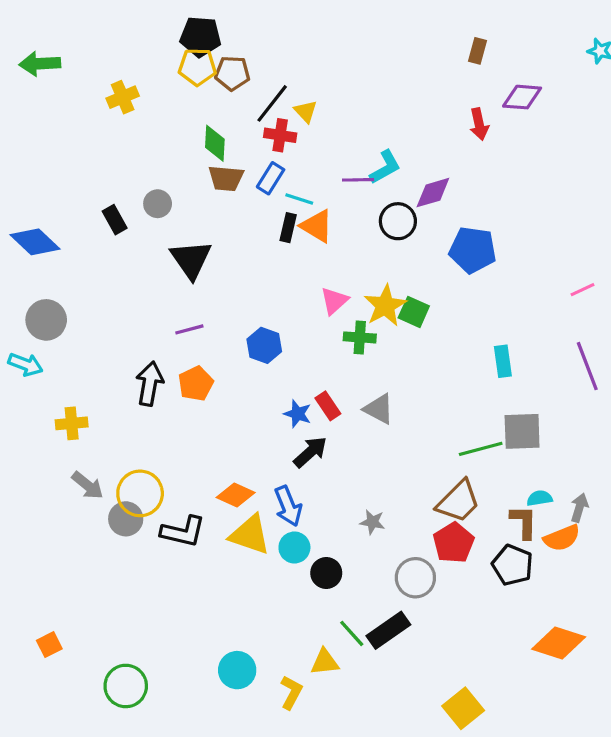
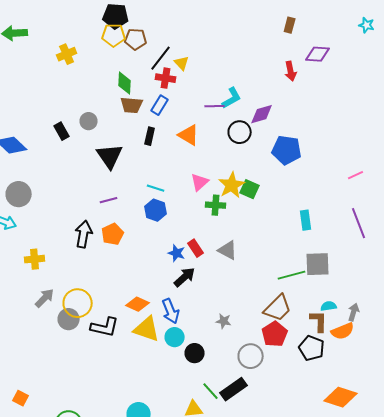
cyan line: (299, 199) -> (156, 188), moved
black rectangle: (288, 228) -> (150, 136), moved
gray arrow: (88, 485) -> (45, 298), turned -85
orange square: (49, 645) -> (21, 398), turned -35

